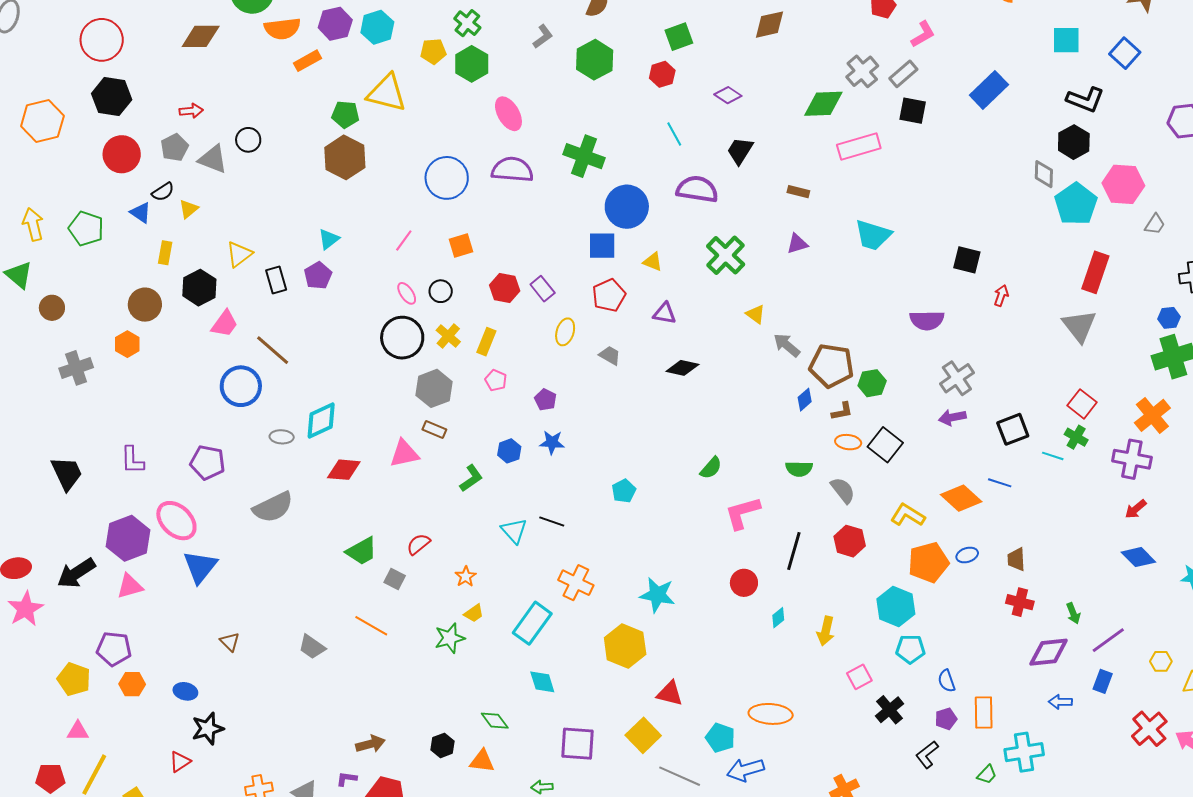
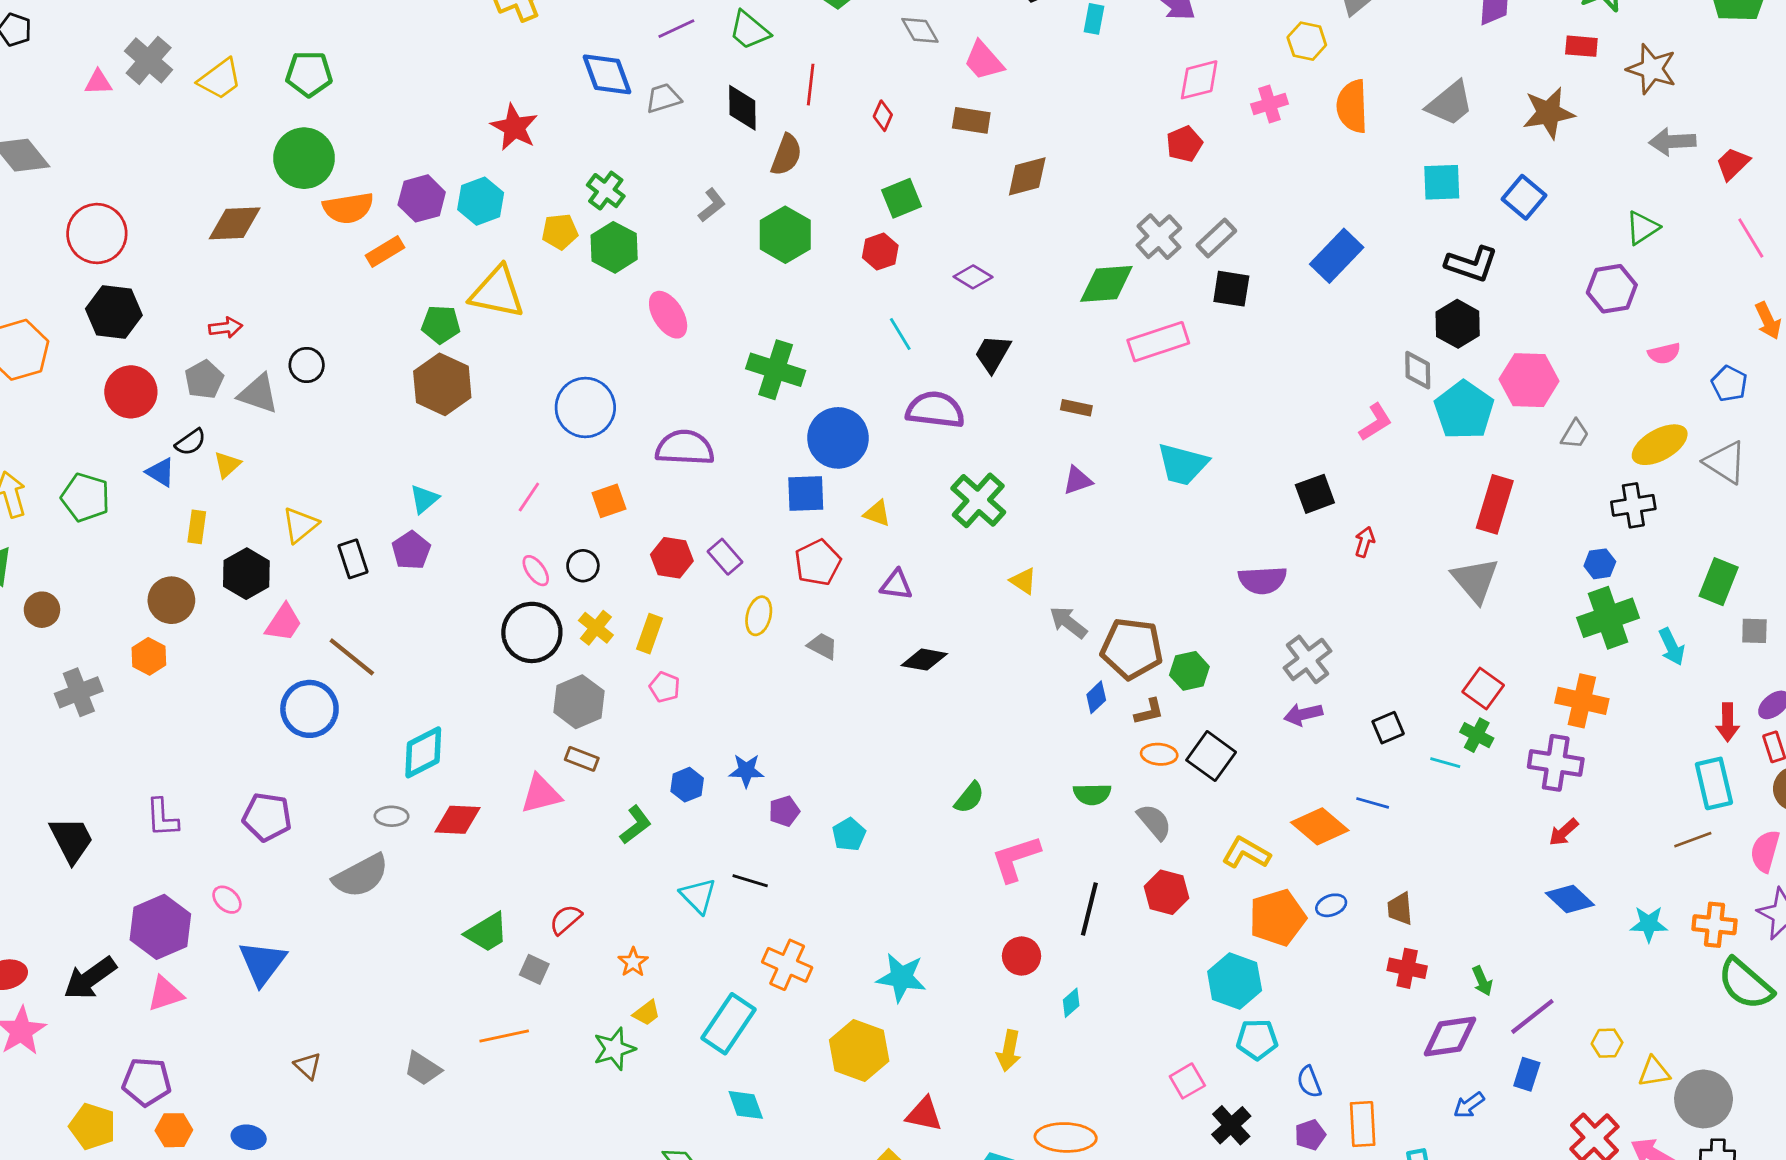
pink L-shape: (923, 34) -> (1375, 422), moved
purple semicircle: (512, 170) -> (685, 448), moved
black square: (967, 260) -> (1315, 494), turned -32
purple pentagon: (545, 400) -> (784, 811), moved, turned 30
orange cross: (1152, 415) -> (1582, 701), turned -36
black square: (1013, 429) -> (1388, 728), size x0.7
gray ellipse: (282, 437) -> (392, 816), moved
pink ellipse: (176, 521) -> (227, 900), size x0.5
orange line: (371, 626) -> (504, 1036), turned -40
yellow arrow: (826, 631) -> (1009, 1051), moved
blue arrow: (1060, 702) -> (1469, 1105), turned -35

